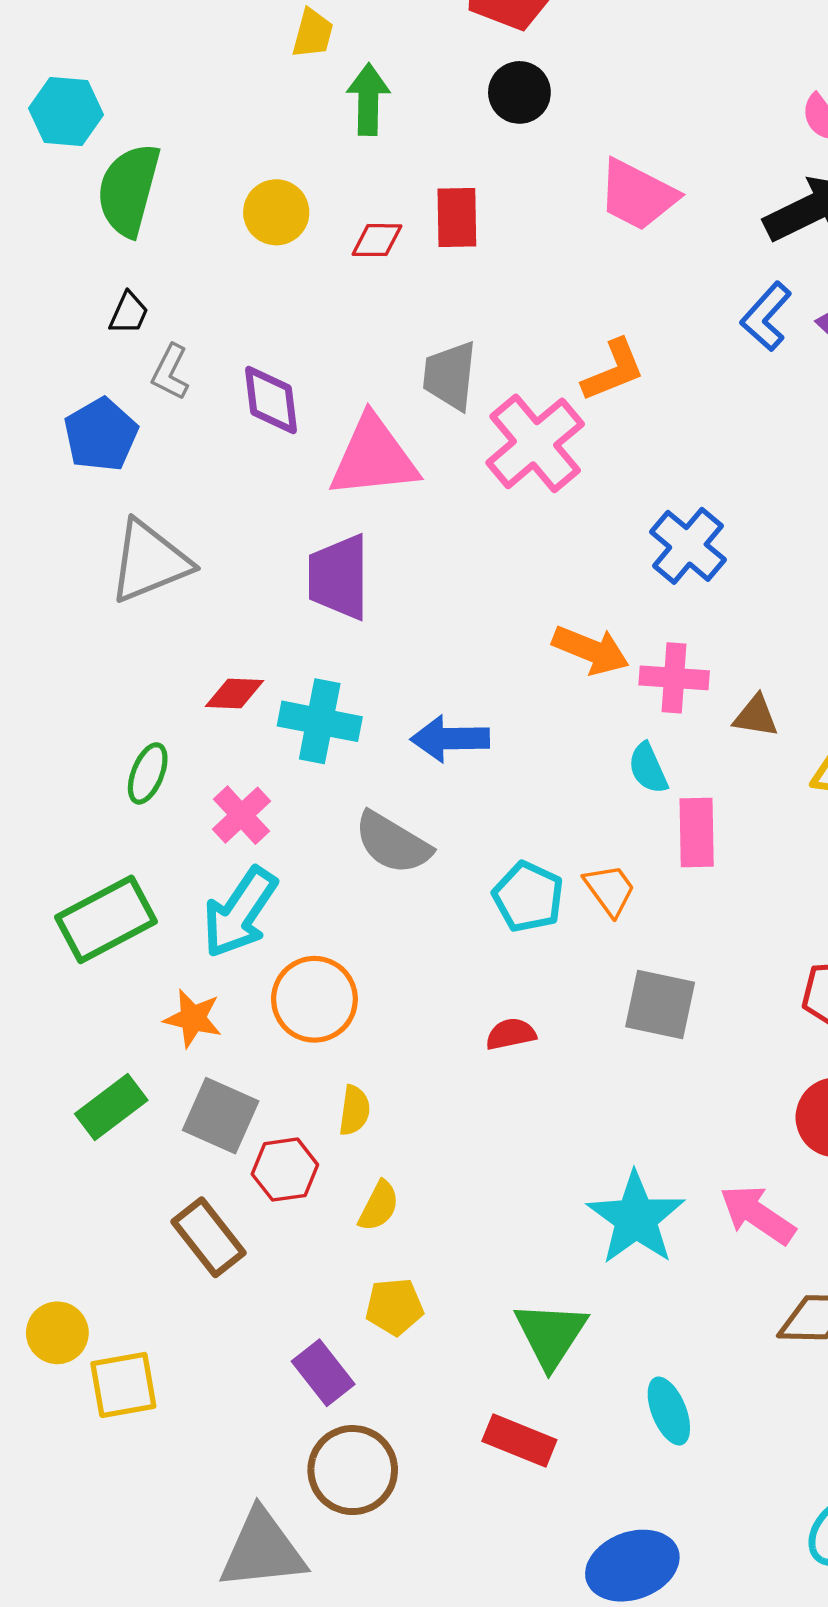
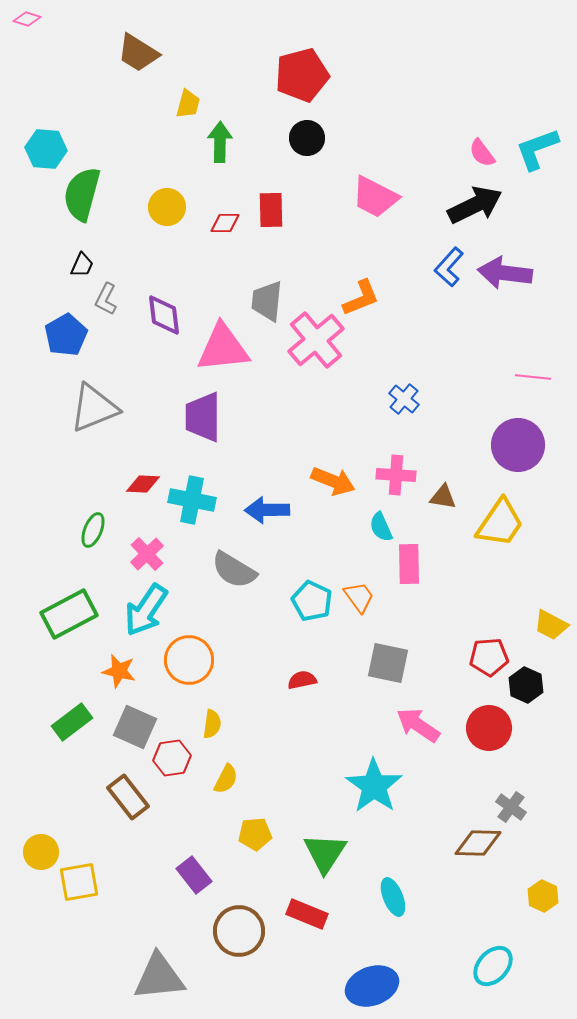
blue cross: (688, 546) -> (404, 399), size x0.7
orange arrow: (591, 650) -> (333, 481), moved
pink arrow: (757, 1215) -> (418, 725), moved
yellow pentagon: (394, 1307) -> (255, 834), moved
brown circle: (353, 1470) -> (239, 931), moved

